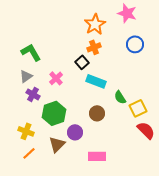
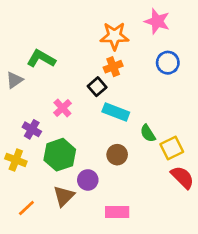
orange star: (95, 24) -> (114, 36), turned 30
green L-shape: (31, 52) -> (41, 59), moved, turned -30
gray triangle: (26, 76) -> (14, 80), moved
yellow cross: (26, 131) -> (16, 160), moved

